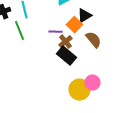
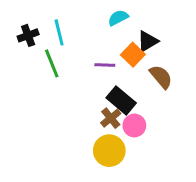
brown cross: (65, 42) -> (111, 118), moved
pink circle: (92, 83) -> (134, 126), moved
yellow circle: (79, 90) -> (109, 151), moved

